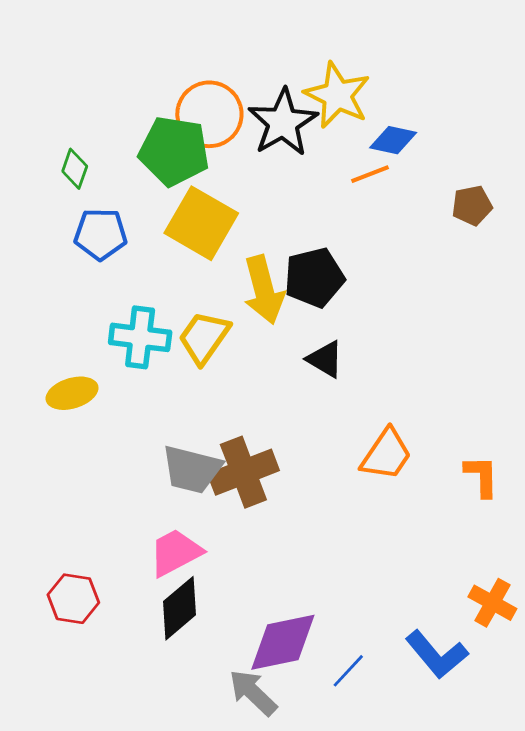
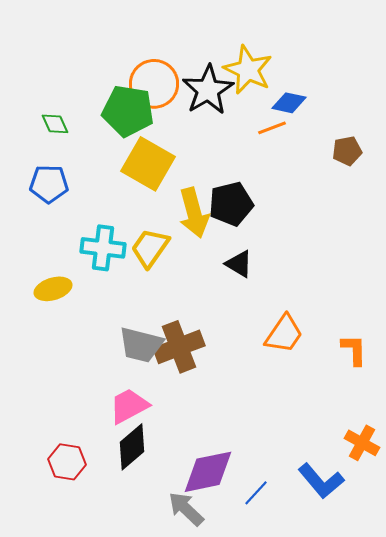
green diamond: (75, 169) -> (55, 124), turned -44
blue pentagon: (101, 234) -> (49, 184), moved
red hexagon: (73, 599) -> (67, 462), moved

